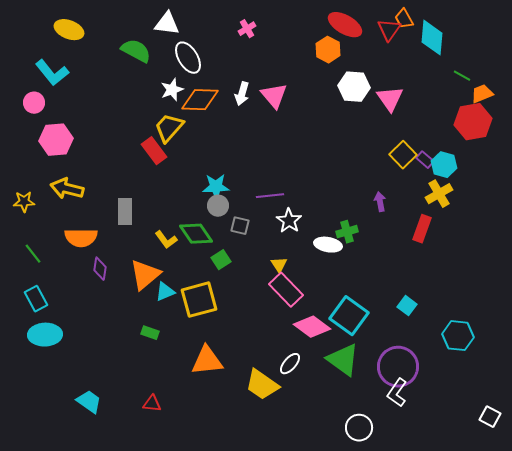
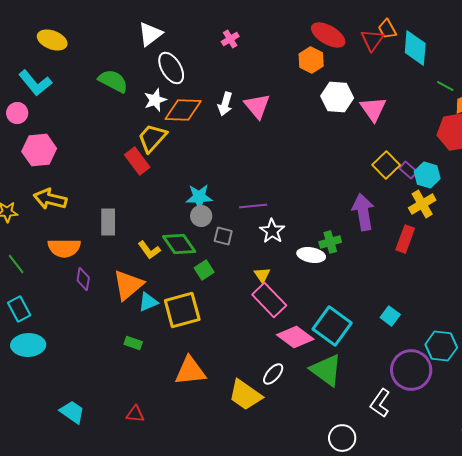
white triangle: (167, 24) -> (150, 34), turned -44
green semicircle: (136, 51) -> (113, 81), moved
purple arrow: (380, 202) -> (363, 212), size x1.8
purple circle: (398, 367) -> (411, 370), moved

